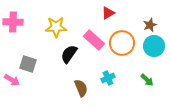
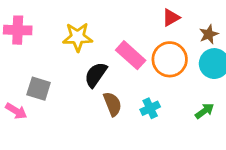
red triangle: (108, 13) -> (171, 18), moved
green arrow: (147, 80) -> (205, 111), turned -80
brown semicircle: (81, 88) -> (112, 104), moved

